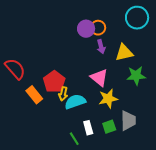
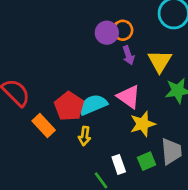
yellow triangle: (124, 53) -> (160, 61), turned -42
yellow arrow: (63, 94) -> (85, 136), moved
cyan semicircle: (75, 102) -> (93, 105), moved

